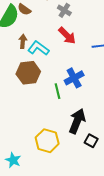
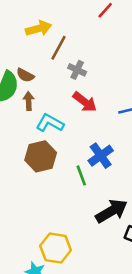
brown arrow: (23, 41) -> (29, 101), moved
black arrow: (77, 121) -> (112, 211), turned 45
yellow hexagon: (47, 141) -> (56, 248), moved

